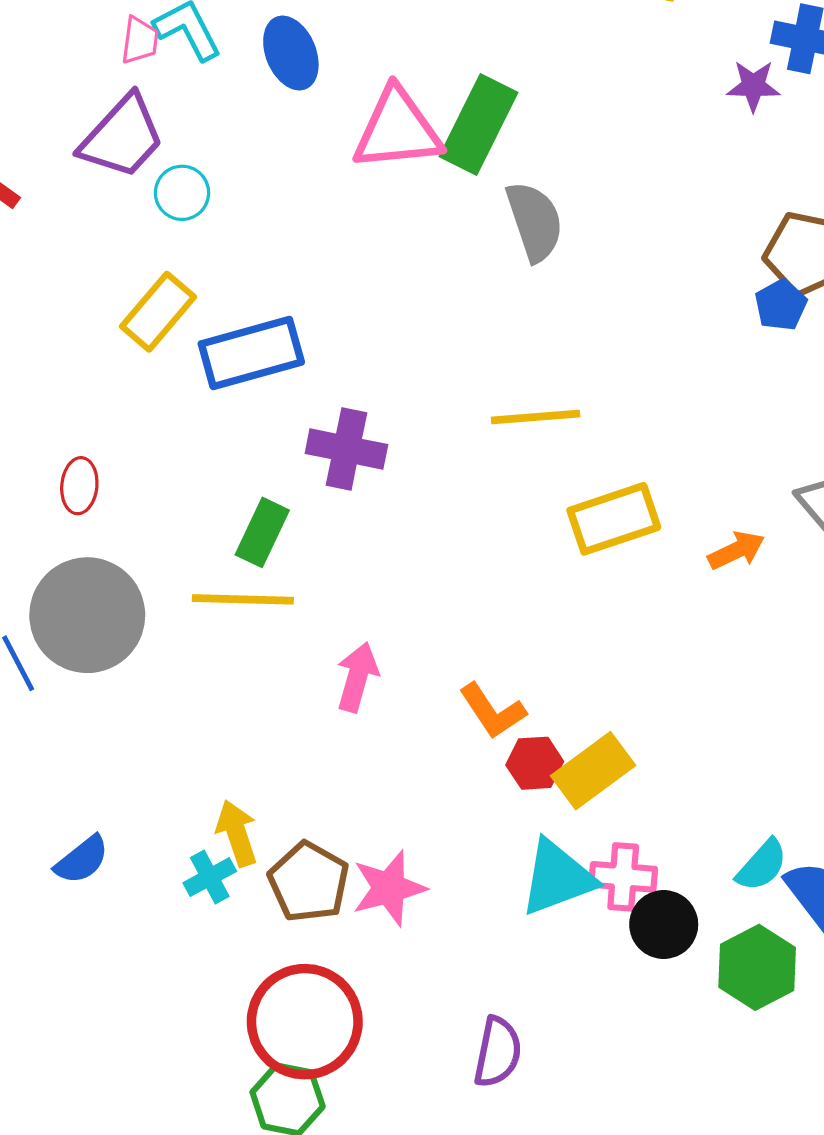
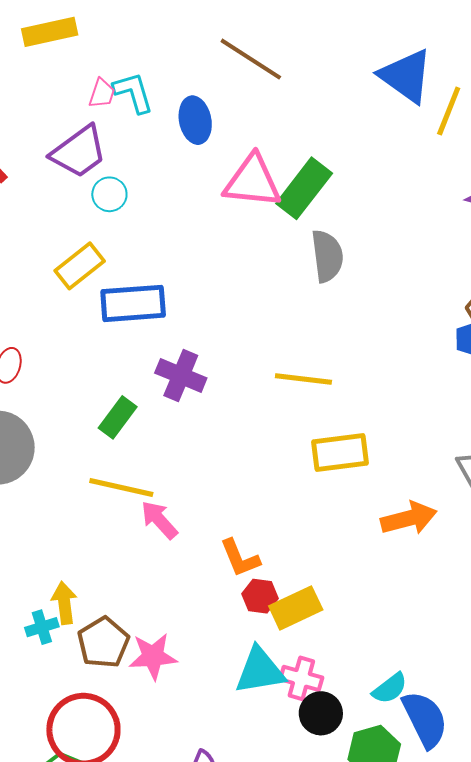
orange arrow: (736, 550) -> (409, 518), moved, size x1.5
yellow line: (243, 599) -> (121, 488), moved
pink arrow: (357, 677) -> (159, 520), turned -69

